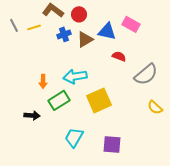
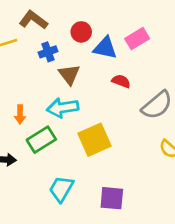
red circle: (79, 14) -> (81, 32), moved
pink rectangle: (131, 24) -> (137, 39), turned -60
brown triangle: (85, 39) -> (69, 74), moved, turned -36

